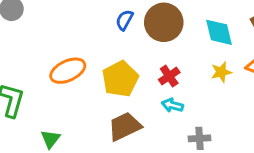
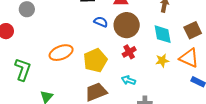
blue semicircle: (124, 20) -> (101, 22), turned 80
red cross: (169, 76) -> (129, 52), moved

